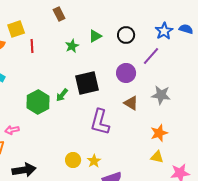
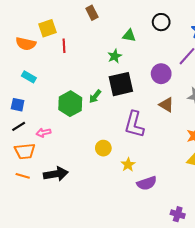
black circle: (126, 35) -> (161, 22), moved
green triangle: (95, 36) -> (129, 35), turned 40
green star: (72, 46) -> (115, 56), moved
yellow circle: (73, 160) -> (103, 148), moved

